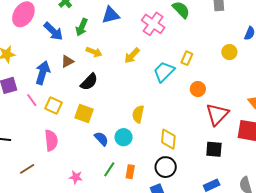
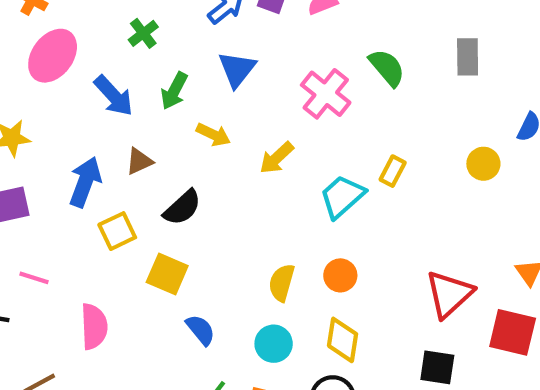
blue triangle: (111, 15) -> (237, 69), turned -42
yellow arrow: (94, 52) -> (213, 135), moved
orange circle: (198, 89) -> (340, 275), moved
pink line: (32, 100) -> (34, 278), moved, turned -40
yellow square: (53, 105) -> (117, 231), moved, turned 36
cyan circle: (124, 137) -> (274, 344), moved

